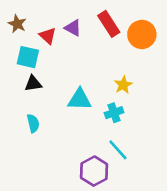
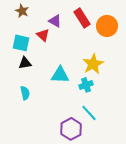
brown star: (17, 24) -> (22, 11), moved
red triangle: (48, 36) -> (43, 35), moved
yellow star: (123, 85) -> (93, 64), size x1.5

